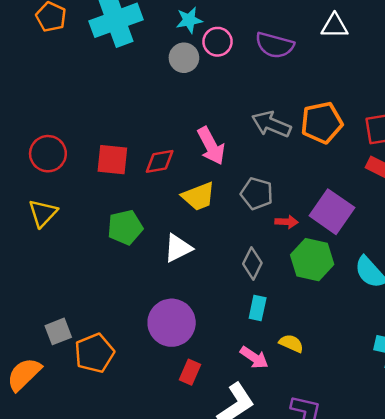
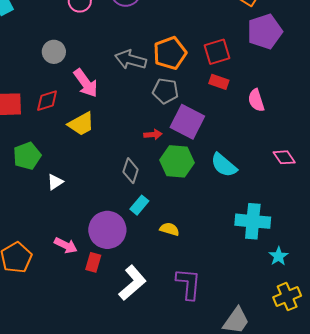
gray circle: (184, 58) -> (54, 52), moved
gray pentagon: (257, 194) -> (166, 91), moved
white triangle: (178, 248) -> (55, 182), moved, size x0.7
cyan rectangle: (258, 308) -> (139, 205), turned 36
purple circle: (172, 323) -> (107, 230), moved
pink arrow: (254, 357) -> (66, 245), moved

